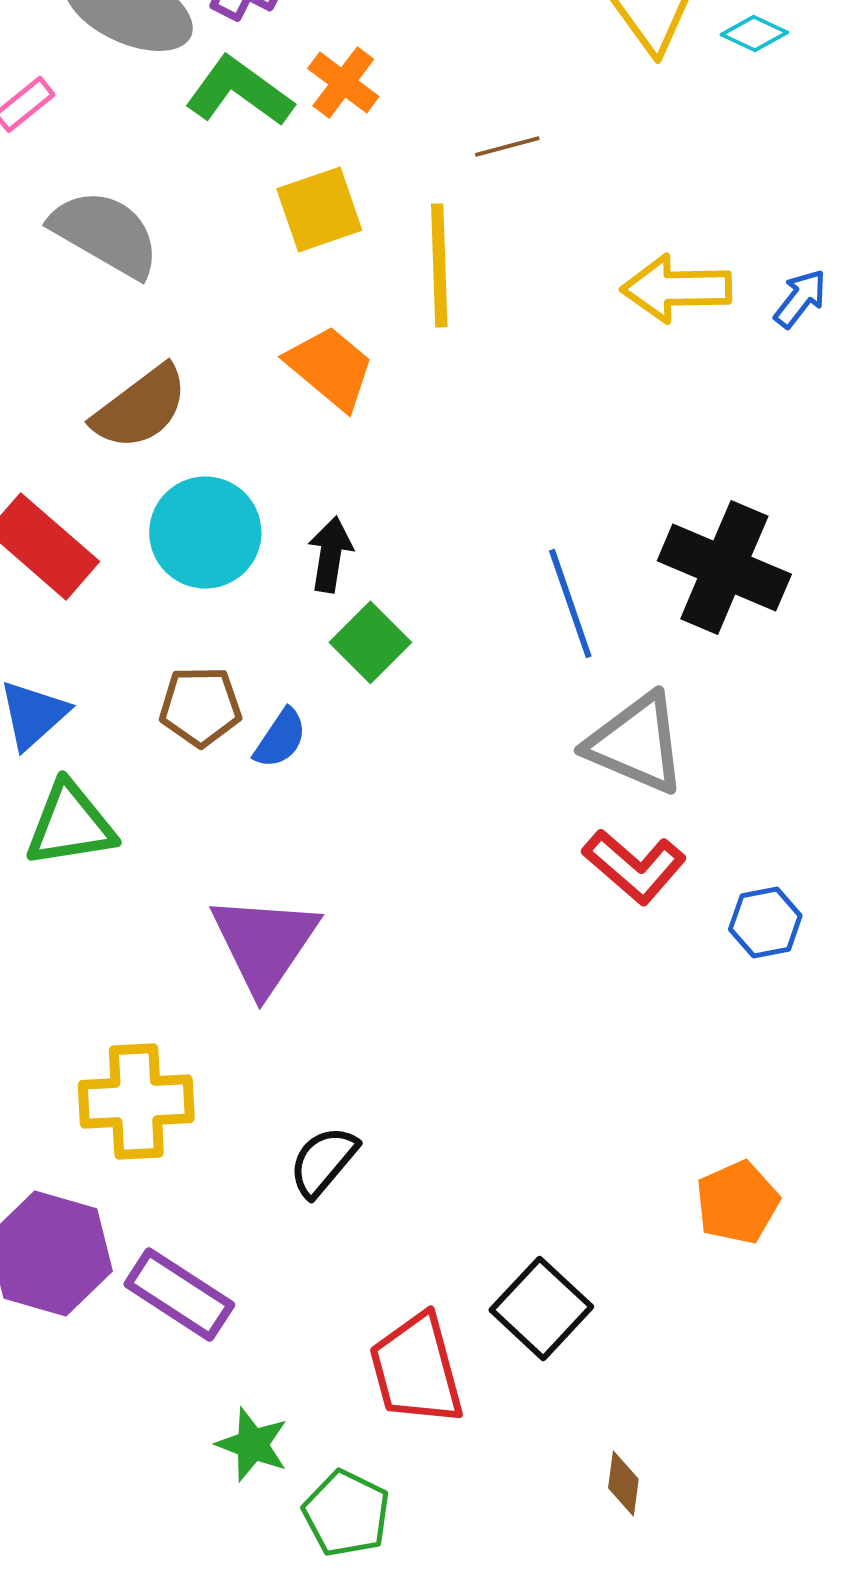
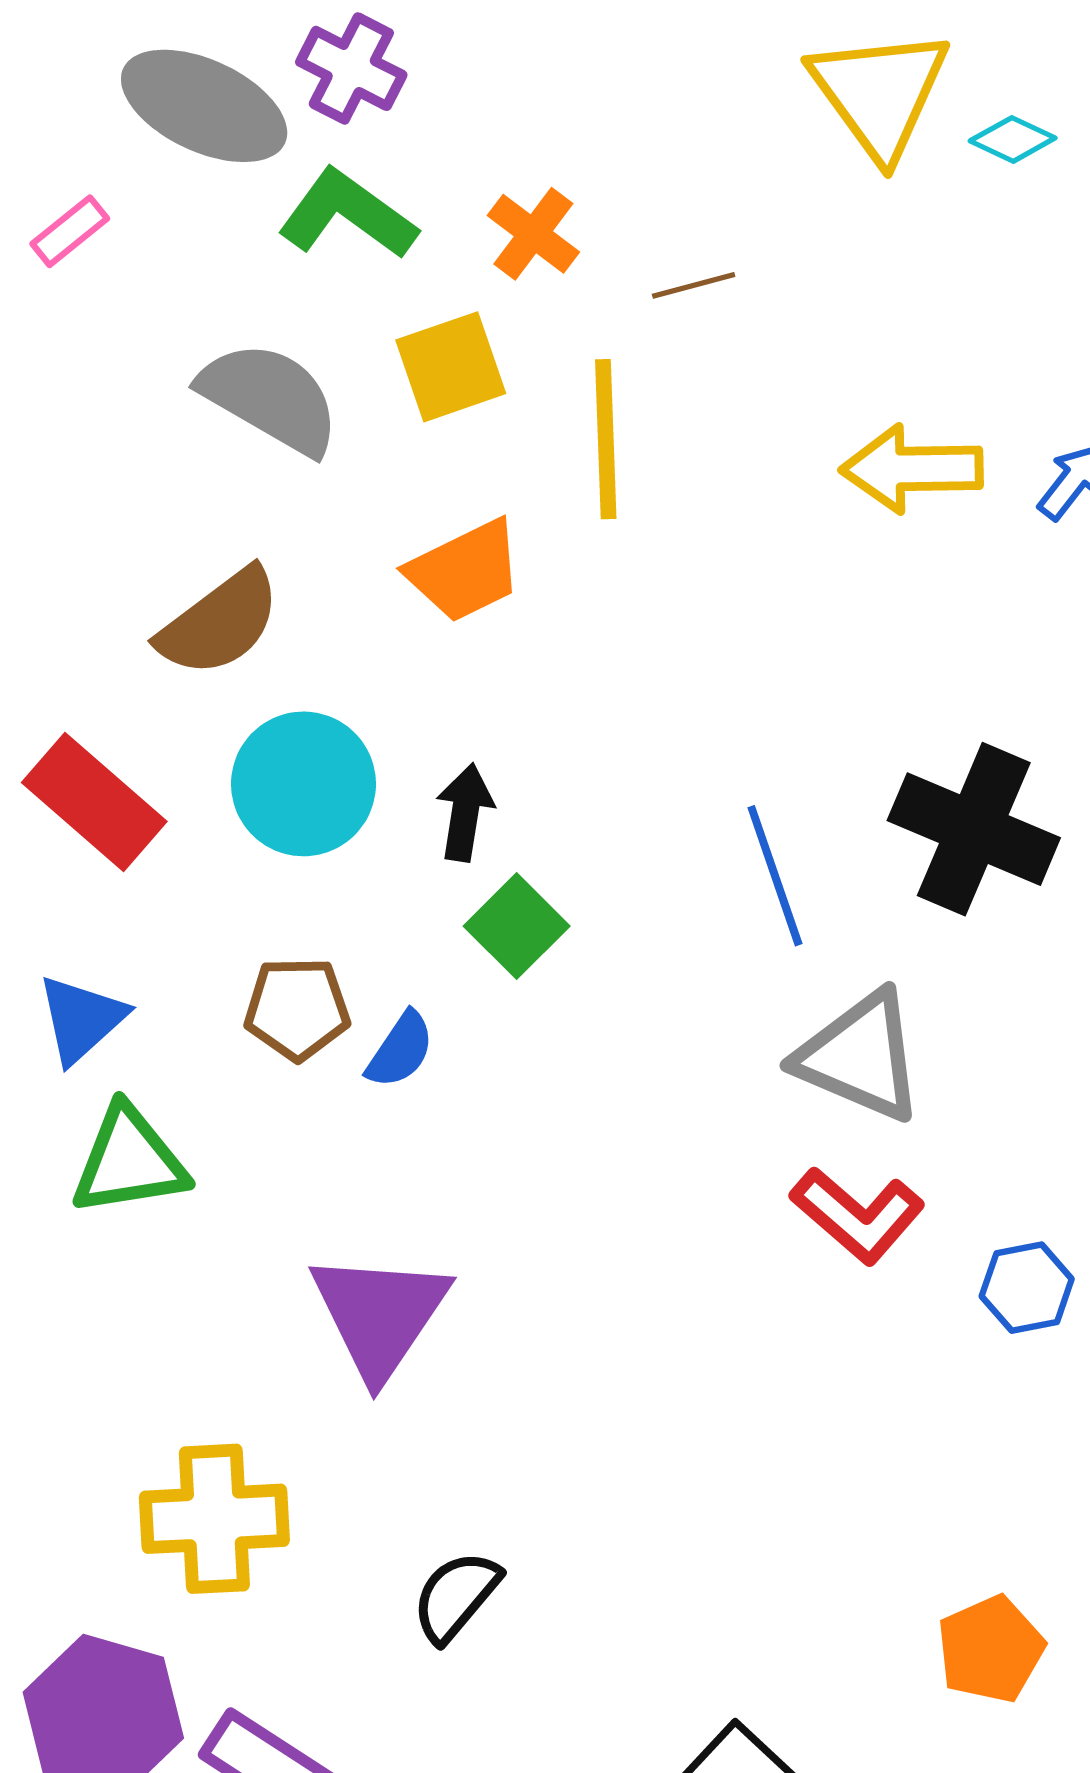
orange cross: (343, 82) -> (533, 234), moved
gray semicircle: (105, 233) -> (270, 398), moved
orange trapezoid: (330, 367) -> (465, 571), turned 114

